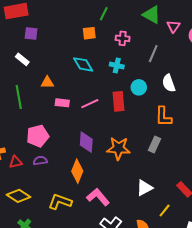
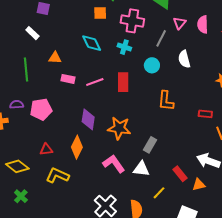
pink triangle: (173, 26) -> (180, 23), moved
pink cross: (123, 38) -> (132, 21), size x1.6
white semicircle: (169, 83) -> (184, 59), moved
cyan circle: (139, 87) -> (152, 65), moved
gray rectangle: (154, 145) -> (150, 145), moved
purple semicircle: (40, 161) -> (17, 105), moved
red triangle: (16, 162) -> (46, 149), moved
white triangle: (145, 188) -> (141, 169), turned 30
pink L-shape: (98, 197) -> (114, 164), moved

